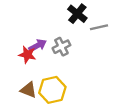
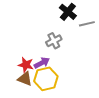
purple arrow: (38, 46) -> (42, 63), moved
red star: (27, 55) -> (26, 65), moved

